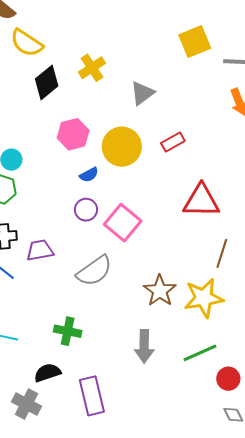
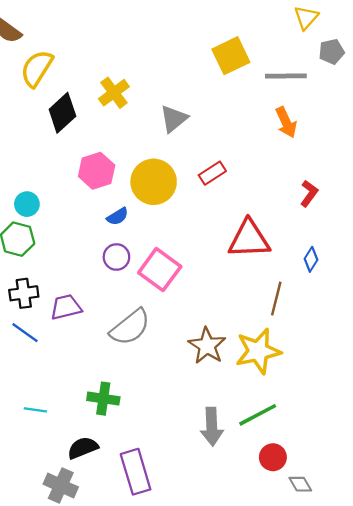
yellow semicircle: (27, 43) -> (37, 68), turned 92
gray arrow: (144, 346) -> (212, 427), moved
red circle: (228, 379) -> (273, 457), moved

